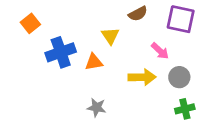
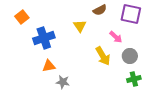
orange triangle: (94, 62) -> (49, 66), moved
yellow arrow: (142, 77) -> (103, 56), turned 60
gray star: (97, 107) -> (63, 82), moved

